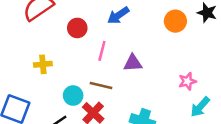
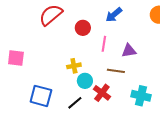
yellow cross: (43, 64) -> (74, 66), moved
brown line: (101, 85) -> (116, 71), moved

